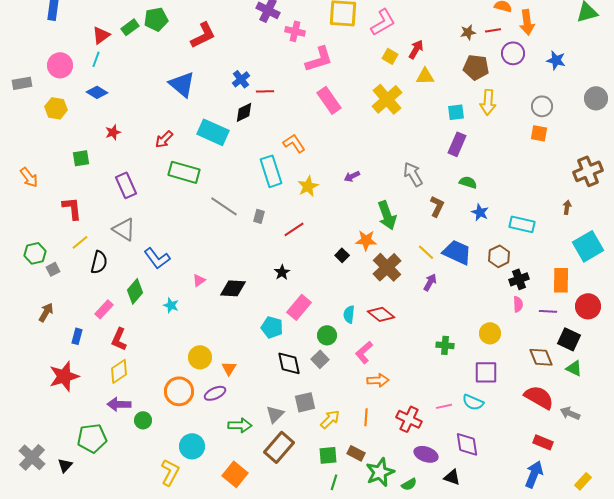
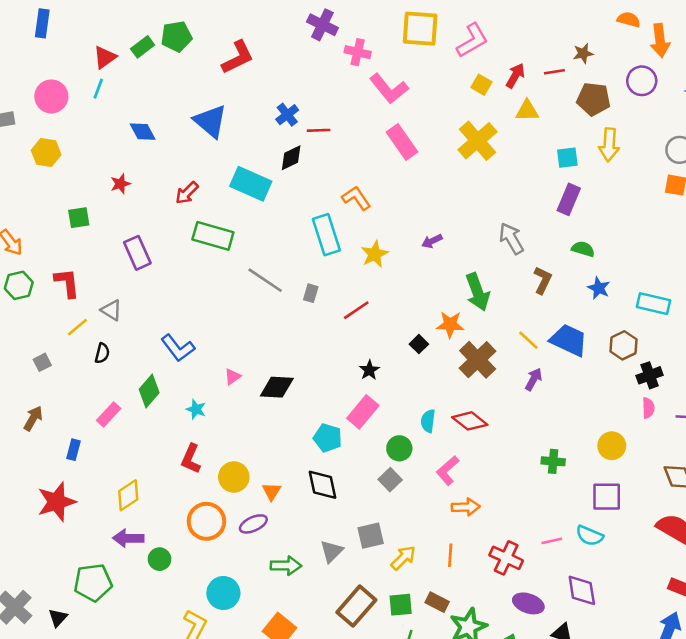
red line: (493, 30) -> (554, 72), moved
pink L-shape: (319, 59) -> (389, 89), turned 68
blue diamond: (97, 92) -> (143, 132), moved, turned 30
gray triangle: (124, 229) -> (111, 310), moved, size x0.7
green hexagon: (35, 253) -> (19, 285), moved
black semicircle: (99, 262) -> (102, 353), size x0.7
black star: (282, 272) -> (369, 370), moved
red L-shape: (119, 339) -> (191, 459), moved
black diamond: (289, 363) -> (322, 485), moved
brown rectangle: (279, 447) -> (356, 606), moved

